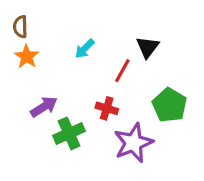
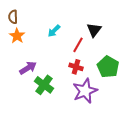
red cross: (107, 108) -> (76, 67), moved
green cross: (69, 133) -> (44, 85), turned -30

